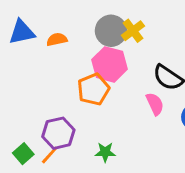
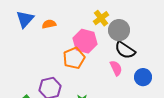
gray circle: (111, 31) -> (119, 30), moved
blue triangle: (22, 32) -> (25, 19), turned -36

